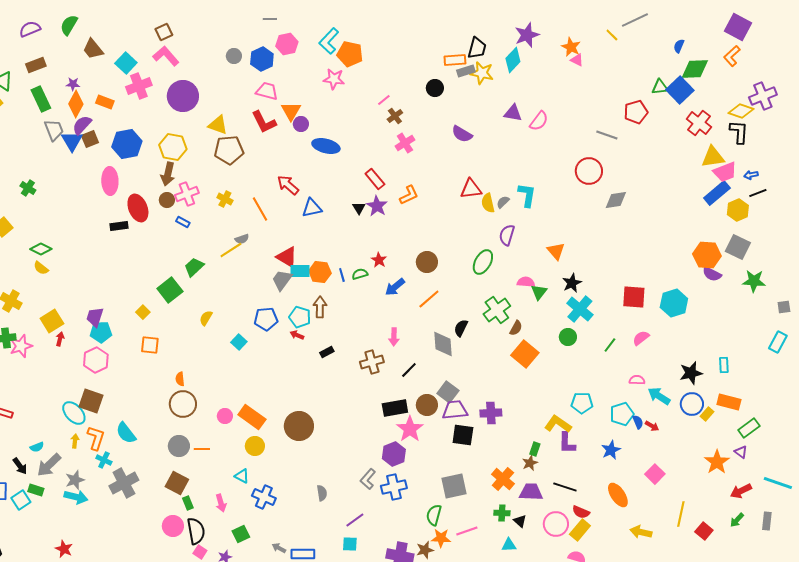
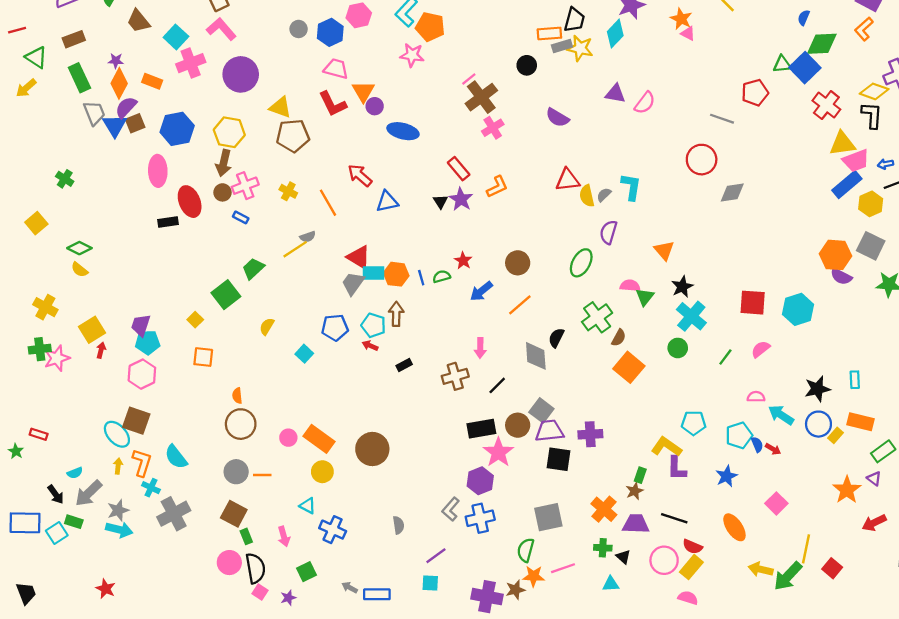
brown cross: (395, 116) -> (481, 97), size x1.8
green arrow: (737, 520) -> (788, 576), moved, size x1.8

